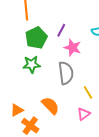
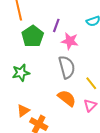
green star: (32, 64) -> (21, 73), moved
orange semicircle: (50, 106) -> (67, 98), moved

